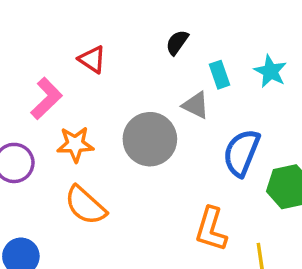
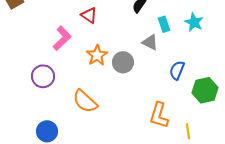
gray circle: (150, 139) -> (123, 62), size x0.7
orange star: (75, 144) -> (97, 55), moved, turned -30
blue semicircle: (242, 153) -> (177, 70), size x0.7

